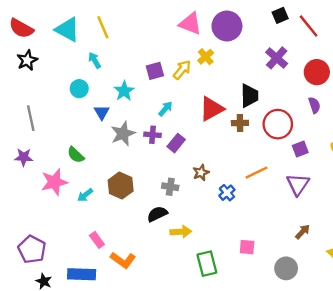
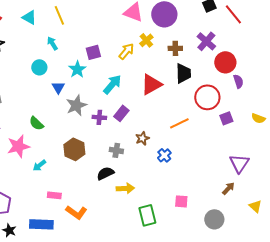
cyan triangle: (67, 30) -> (29, 17), size x0.7
purple square: (155, 71) -> (93, 52), moved
red circle: (317, 72) -> (225, 62), moved
cyan arrow: (165, 109) -> (112, 84), size x1.5
brown cross: (240, 123) -> (175, 48), moved
purple cross: (152, 135) -> (99, 117), moved
orange line: (257, 173) -> (179, 123), moved
purple triangle: (298, 184) -> (239, 163), moved
cyan arrow: (85, 195) -> (39, 165), moved
pink rectangle: (97, 240) -> (54, 195), turned -48

